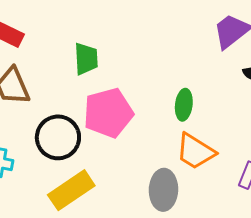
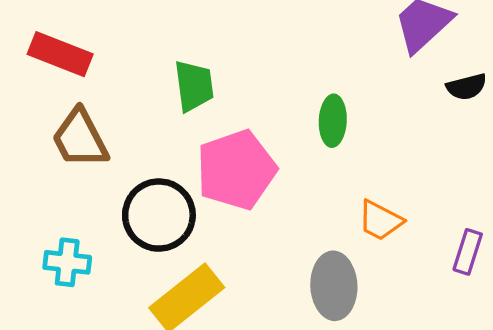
green ellipse: (184, 105) -> (333, 121), moved
orange trapezoid: (195, 151) -> (380, 220), size x0.7

